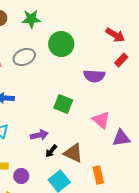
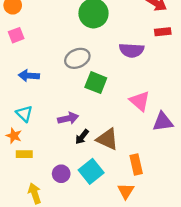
gray ellipse: (24, 57) -> (77, 58), moved
red rectangle: (121, 60) -> (163, 32), turned 40
purple circle: (21, 176) -> (61, 174), moved

